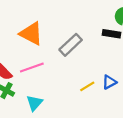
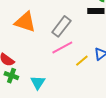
pink line: (32, 67) -> (62, 47), moved

